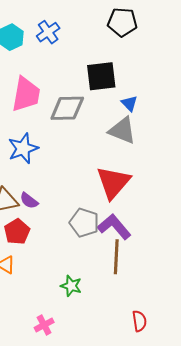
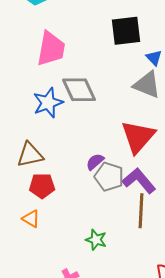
gray diamond: (67, 108) -> (79, 90), moved, turned 66
purple semicircle: (29, 201) -> (95, 162), moved, turned 102
red pentagon: (17, 232) -> (42, 186), turned 30

